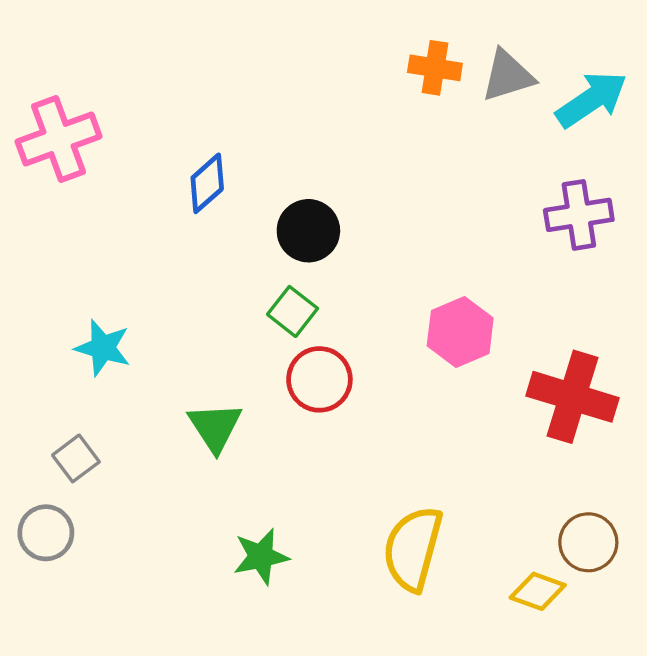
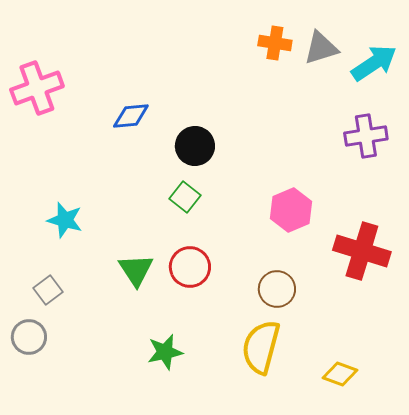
blue diamond: (207, 183) -> (131, 116), turned 36
red circle: (319, 379) -> (190, 267), moved
brown circle: (588, 542) -> (277, 289), moved

